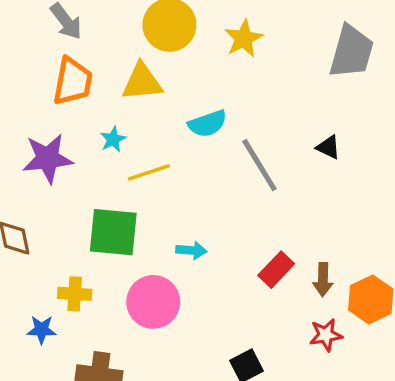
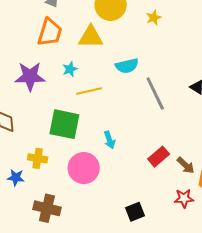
yellow star: (244, 39) -> (154, 18), size x0.7
cyan arrow: (191, 250) -> (109, 140), turned 60
brown arrow: (323, 280) -> (186, 165), turned -54

